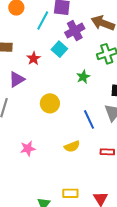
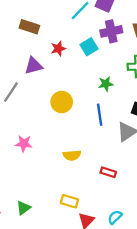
blue line: (89, 119) -> (100, 115), moved
yellow rectangle: (70, 193) -> (69, 201), moved

